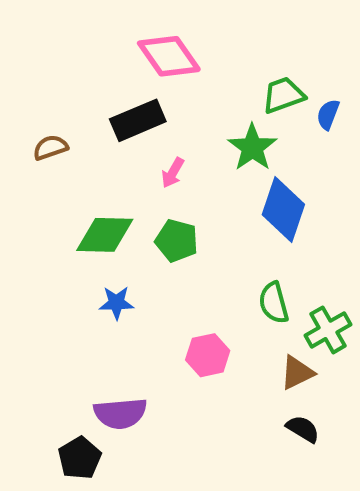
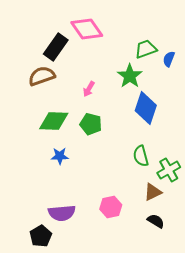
black rectangle: (138, 120) -> (56, 47), moved, turned -32
brown semicircle: (50, 147) -> (42, 76), moved, size x1.5
pink hexagon: (208, 355) -> (111, 207), moved

